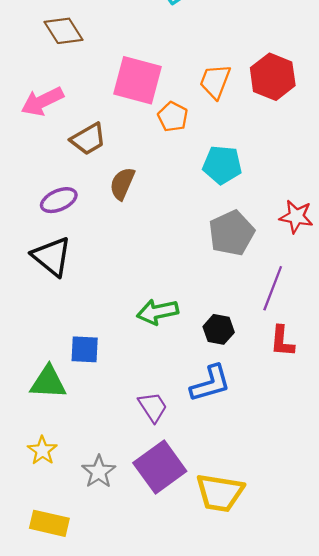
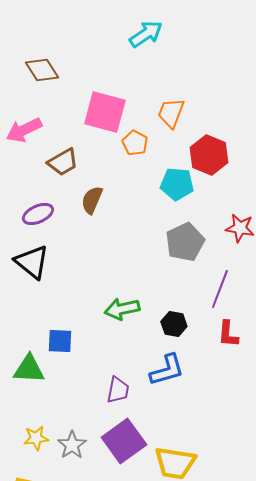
red hexagon: (273, 77) -> (209, 155), moved
purple trapezoid: (153, 407) -> (118, 390), turned 44
yellow star: (42, 450) -> (36, 438), moved, turned 30

